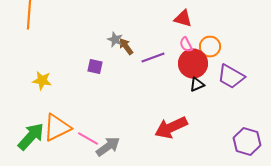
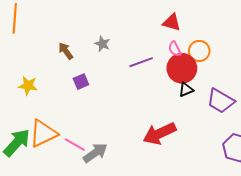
brown arrow: (126, 46) -> (66, 51), moved
purple square: (95, 66) -> (81, 82), moved, turned -35
purple trapezoid: (231, 76) -> (221, 101), moved

